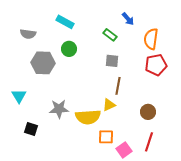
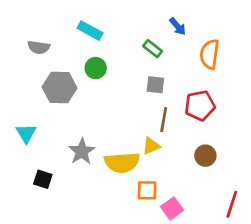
red pentagon: (156, 65) -> (200, 106), moved
gray star: (59, 109) -> (82, 151), turned -30
red line: (149, 142) -> (232, 204), moved

